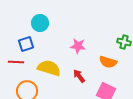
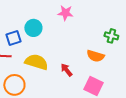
cyan circle: (40, 23) -> (33, 28), moved
pink star: (78, 46) -> (65, 13), moved

